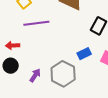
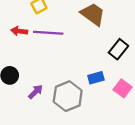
red arrow: (12, 45) -> (19, 31), moved

